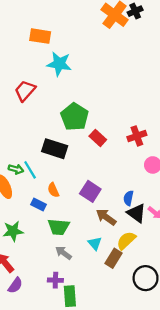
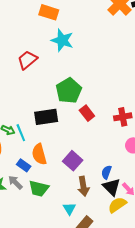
black rectangle: (55, 149) -> (46, 117), turned -35
orange semicircle: (53, 190) -> (39, 154), size x1.5
brown arrow: (106, 217) -> (83, 186), turned -144
yellow semicircle: (126, 241) -> (117, 205), moved
gray arrow: (63, 253) -> (15, 182), moved

